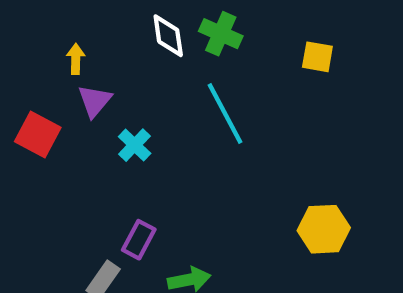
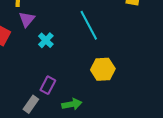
yellow hexagon: (324, 229) -> (103, 69), moved

